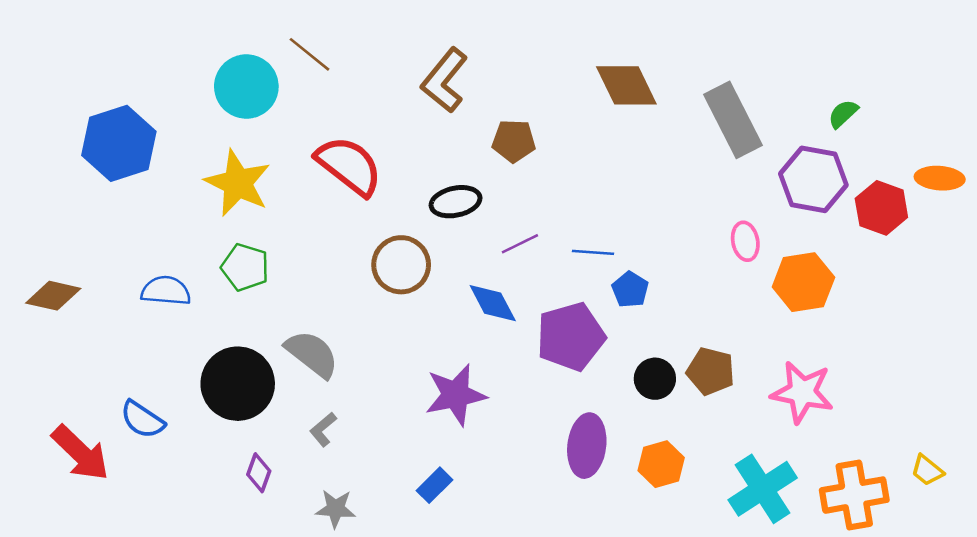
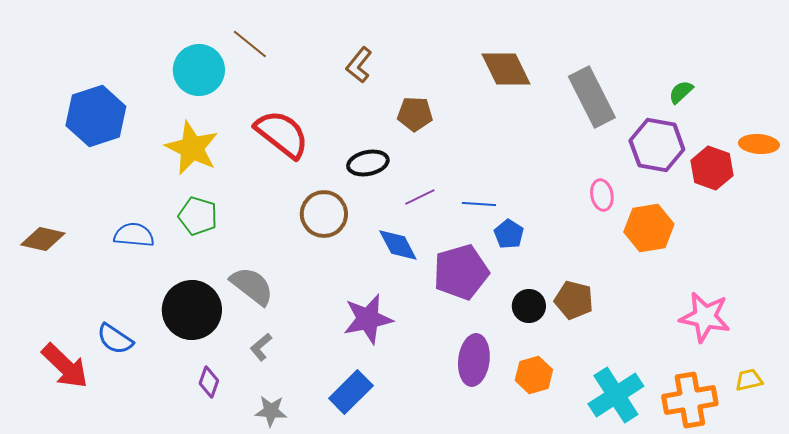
brown L-shape: (444, 80) -> (359, 65), size x0.7
pink star: (802, 392) -> (705, 317), moved
yellow trapezoid: (927, 470) -> (749, 380), turned 128
blue rectangle: (435, 485) -> (351, 392), size x1.5

